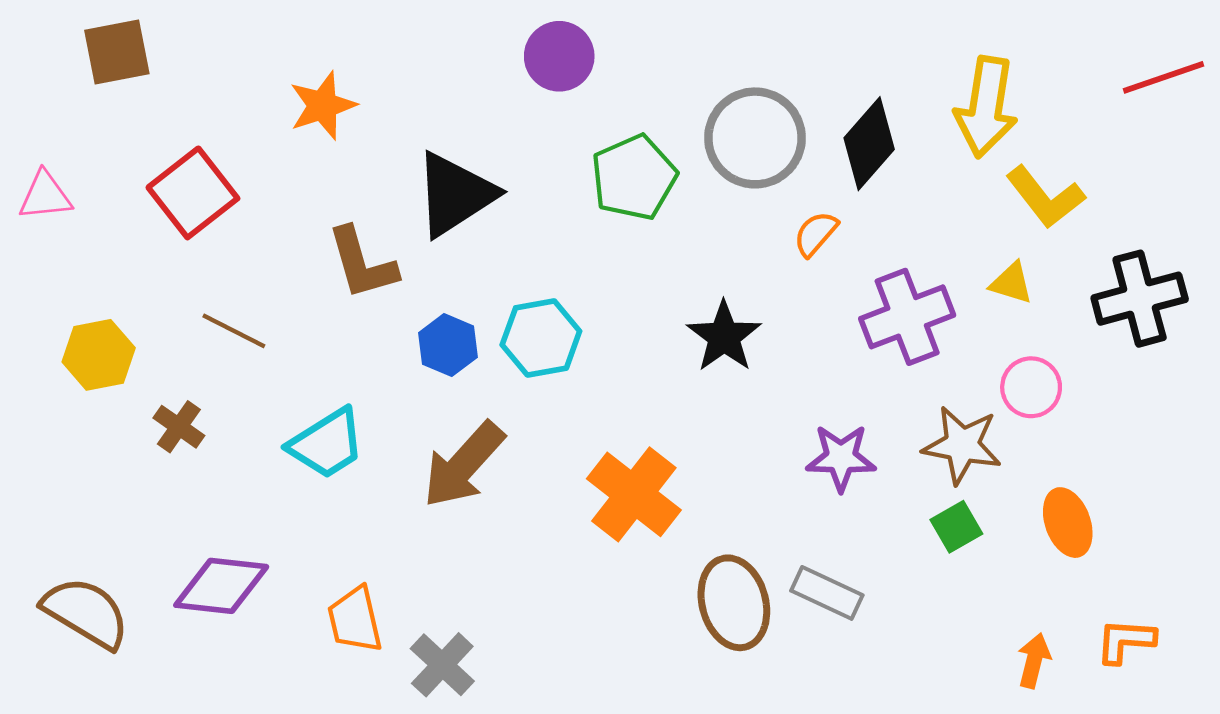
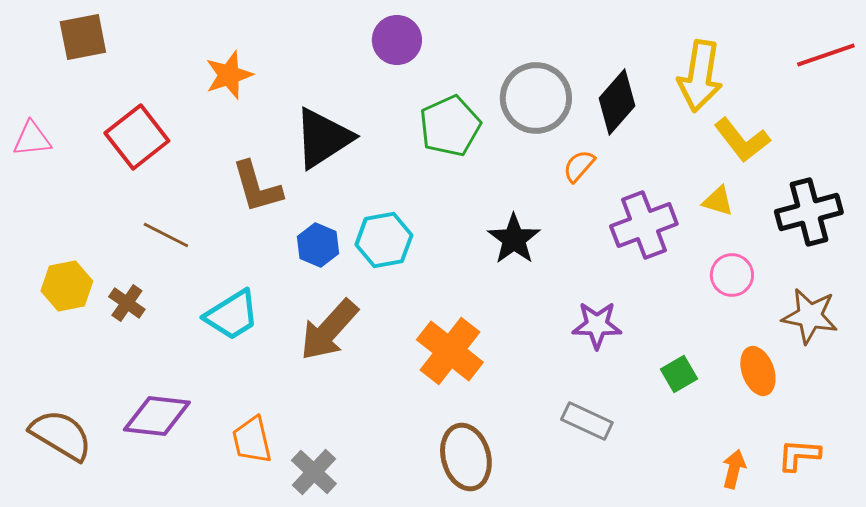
yellow hexagon: (99, 355) -> (67, 286), moved
brown star: (962, 445) -> (810, 316), moved
brown ellipse: (734, 603) -> (466, 457), moved

